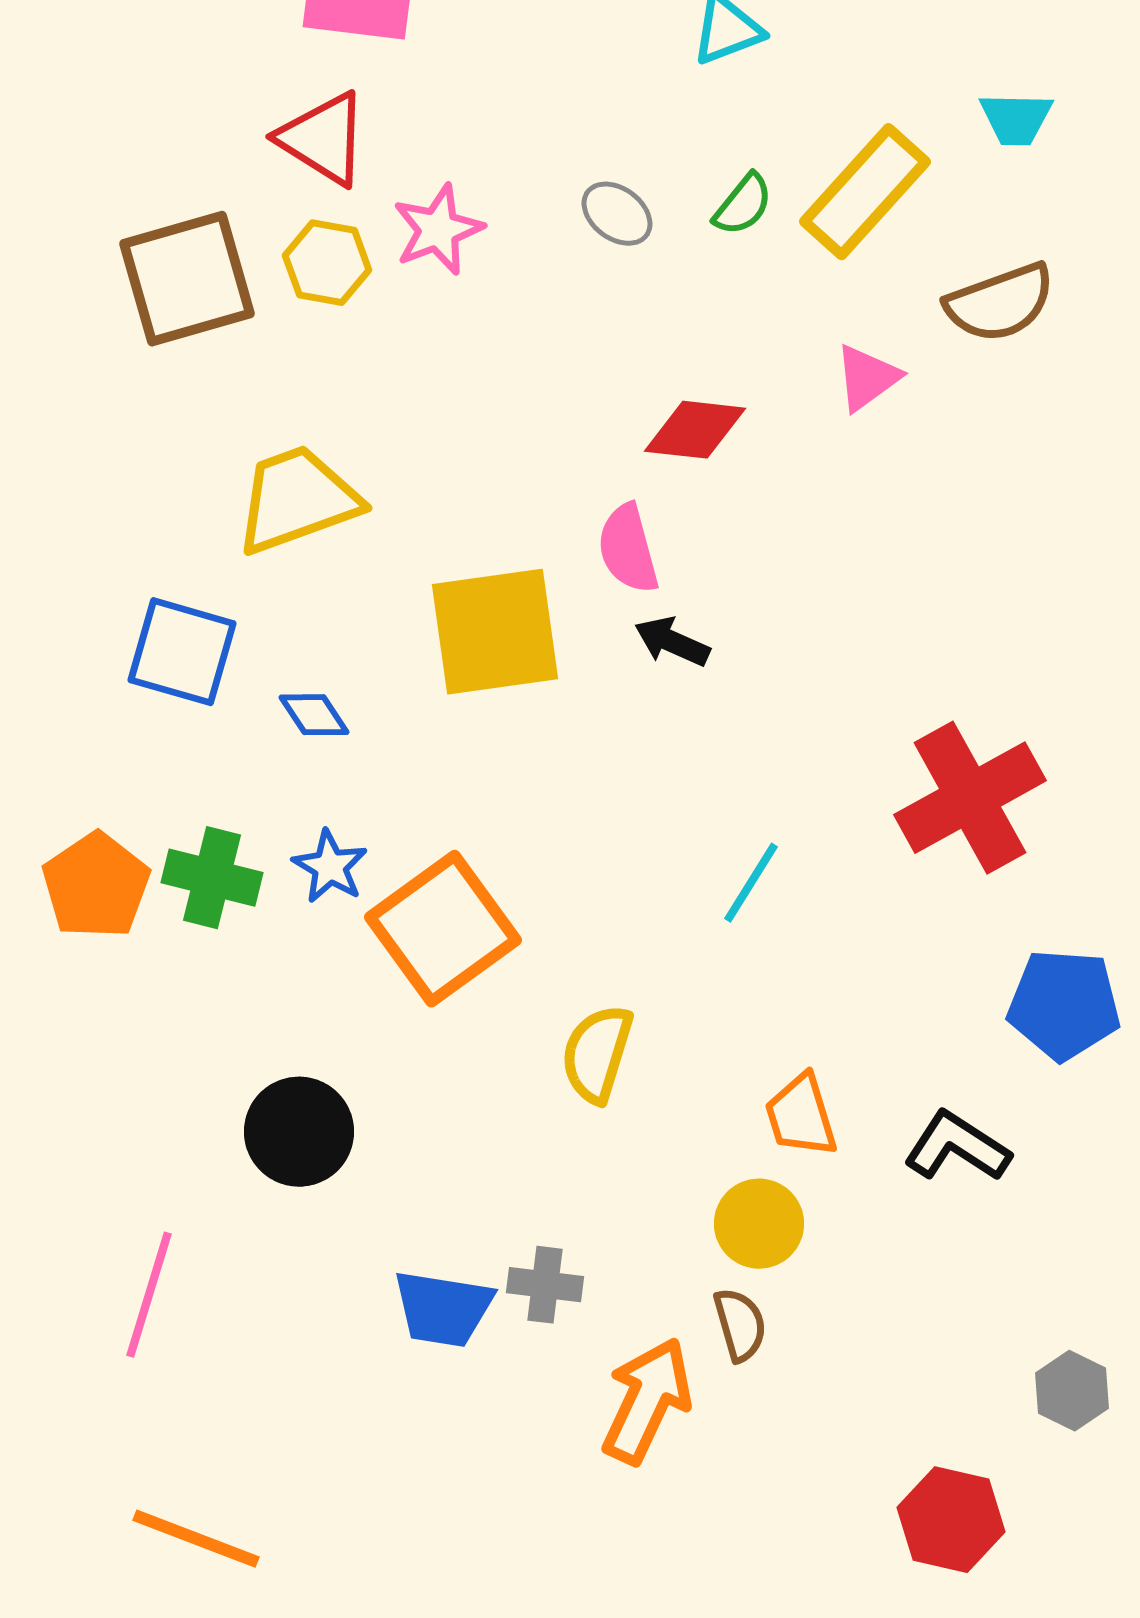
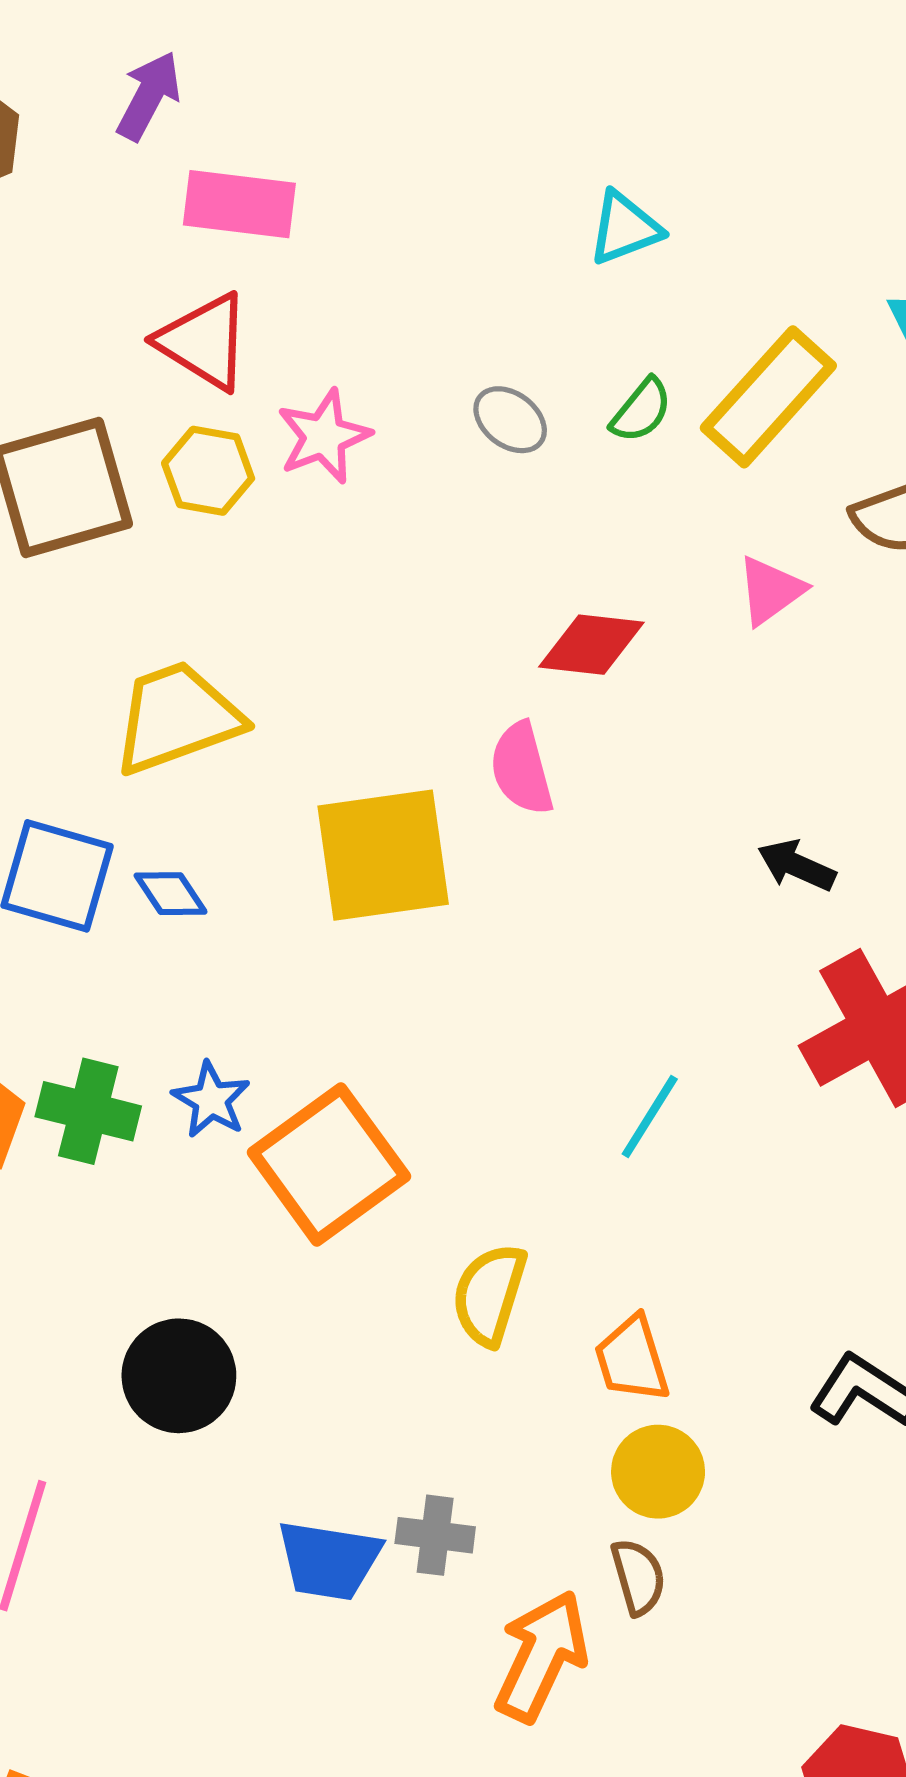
black arrow: (672, 642) -> (797, 865), moved
blue diamond: (314, 715) -> (171, 894), moved
orange trapezoid: (801, 1116) -> (632, 1359), moved

